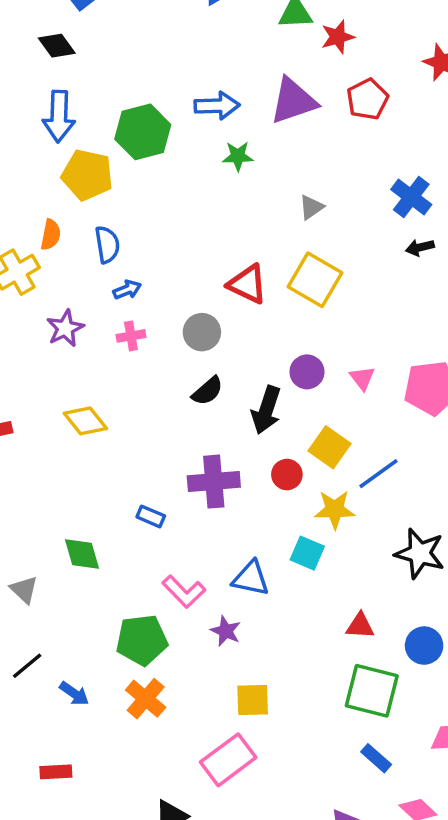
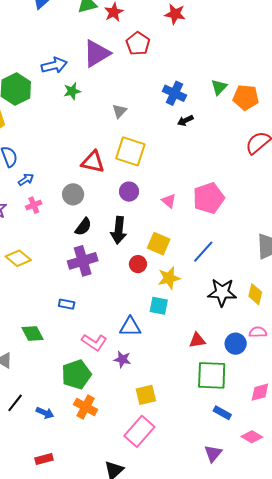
purple circle: (307, 372) -> (129, 192), moved
blue line: (378, 474) -> (203, 252), moved
purple cross: (214, 482) -> (83, 261), moved

